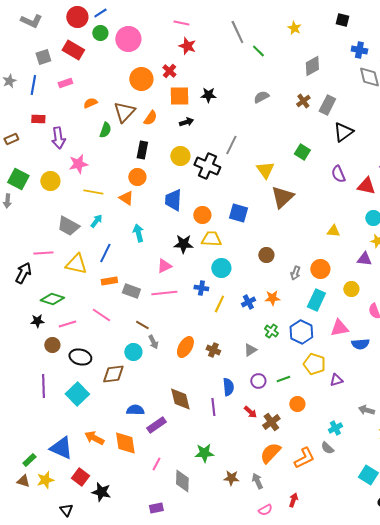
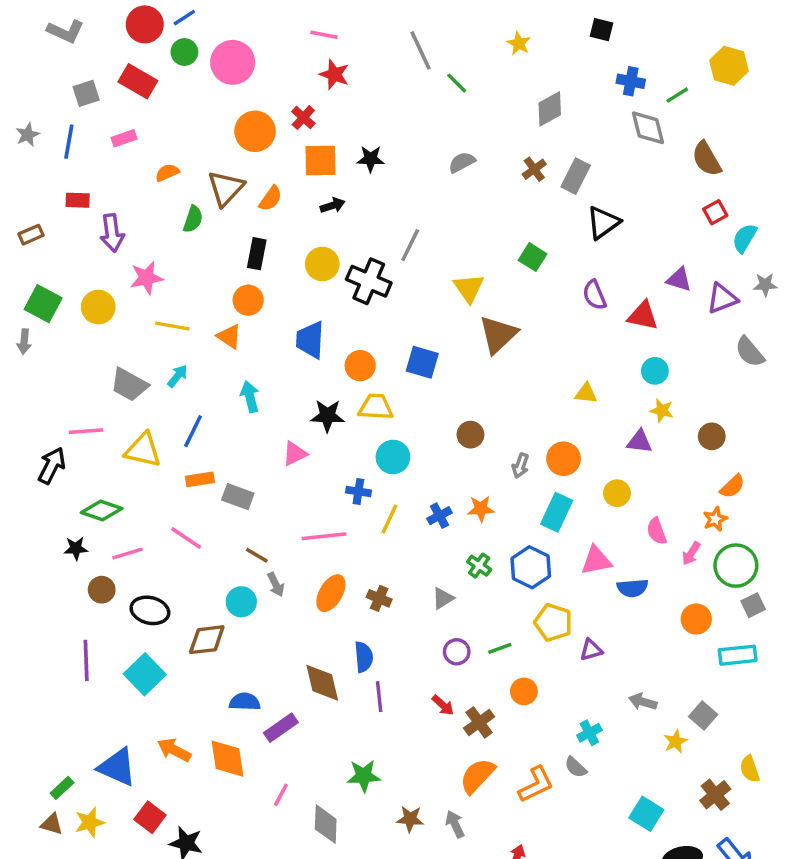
pink line: (164, 293) -> (324, 536), moved
blue semicircle: (228, 387) -> (364, 657), moved

